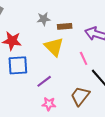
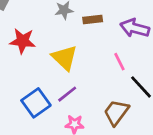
yellow triangle: (54, 47) -> (64, 58), moved
blue square: (18, 65) -> (36, 103), moved, turned -30

